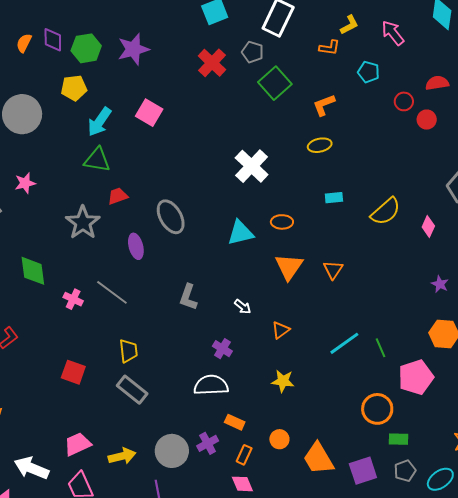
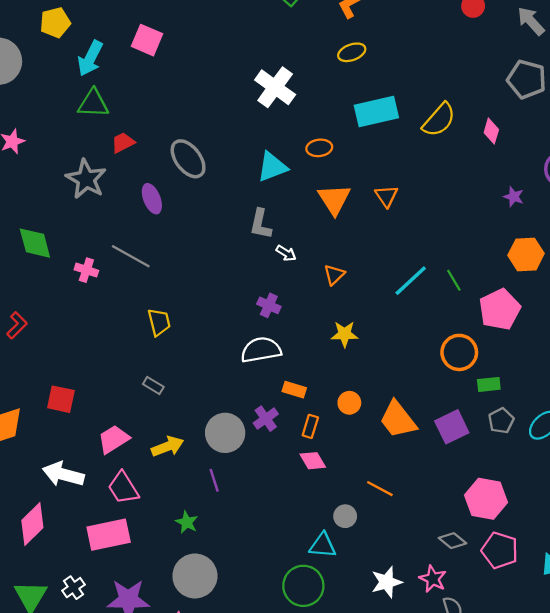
cyan rectangle: (334, 198) -> (376, 112), size x2.0
gray L-shape: (188, 297) -> (261, 224), moved
red square: (73, 372) -> (61, 399), moved
gray rectangle: (132, 390) -> (153, 385), moved, size x0.6

